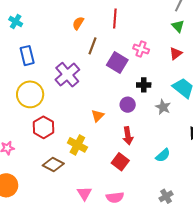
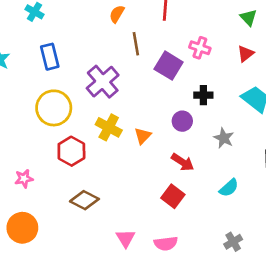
brown line: (92, 46) -> (136, 44), turned -30
gray star: (163, 107) -> (224, 138), moved
red arrow: (128, 136) -> (183, 162), turned -48
yellow cross: (77, 145) -> (109, 127), moved

